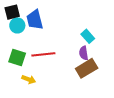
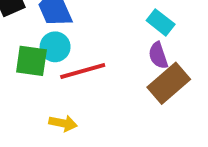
cyan circle: (17, 25) -> (55, 47), moved
green square: (17, 58) -> (31, 61), moved

